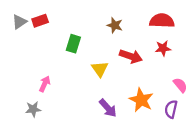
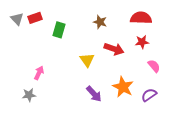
gray triangle: (19, 22) -> (17, 19), turned -40
green rectangle: (73, 44) -> (59, 30), moved
pink semicircle: (180, 85) -> (154, 66), moved
purple semicircle: (171, 109) -> (149, 95), turned 42

